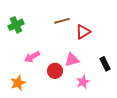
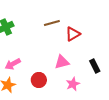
pink arrow: (32, 57) -> (13, 64), moved
red circle: (55, 71) -> (39, 80), moved

